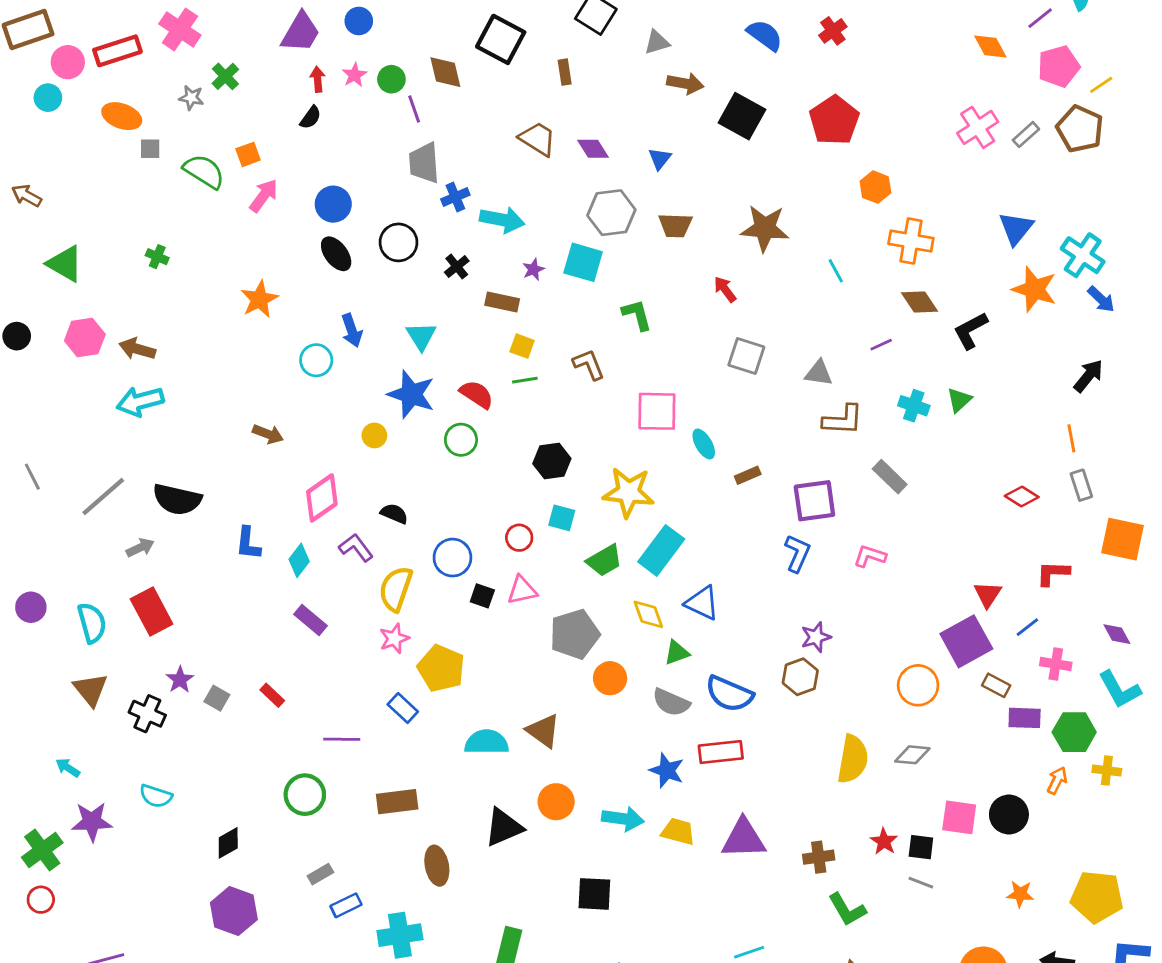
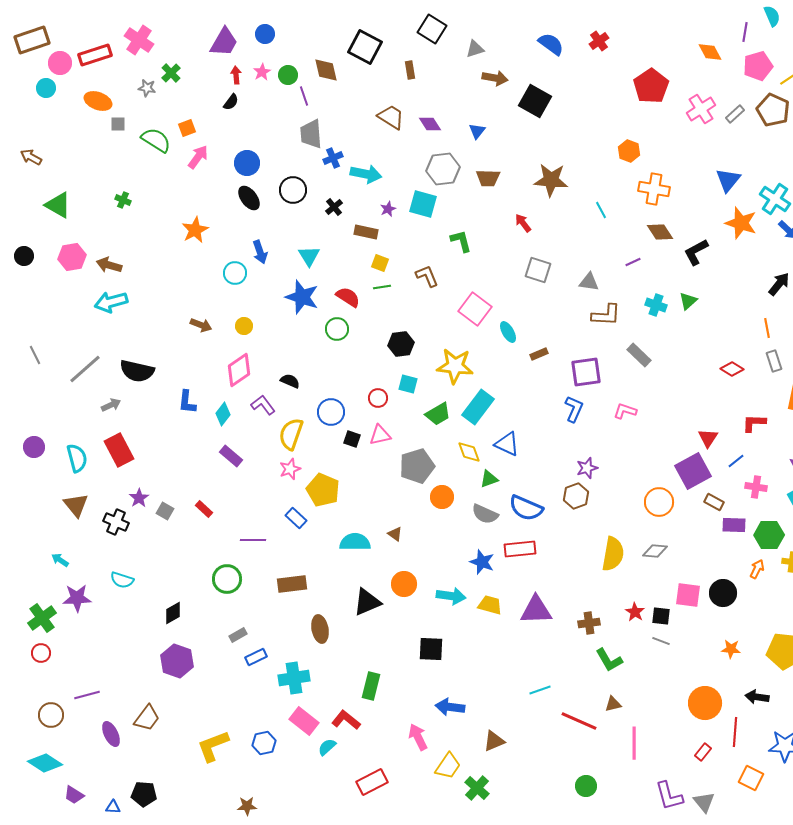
purple line: (1040, 18) -> (745, 32), turned -42
red pentagon: (834, 120) -> (651, 86), moved
pink square: (657, 411) -> (475, 309), turned 36
yellow circle: (374, 435) -> (244, 326), moved
brown triangle: (543, 731) -> (395, 534), size x0.6

